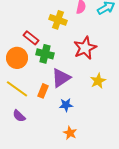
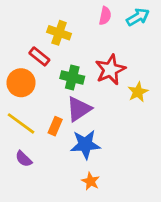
yellow cross: (58, 20) -> (59, 33), moved
green cross: (45, 54) -> (72, 77), moved
yellow star: (98, 81) -> (138, 92), moved
blue star: (66, 105) -> (85, 144), size x1.6

